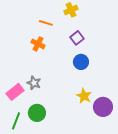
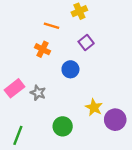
blue circle: (81, 62) -> (70, 69), moved
pink rectangle: (15, 92) -> (15, 88), moved
green circle: (37, 113) -> (63, 126), moved

